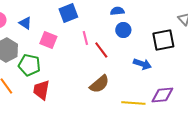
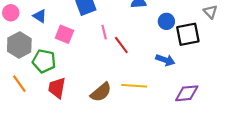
blue circle: (123, 30) -> (166, 21), moved
brown semicircle: (99, 84) -> (101, 92), moved
yellow line: (133, 103) -> (134, 86), moved

